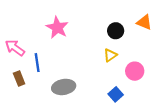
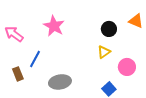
pink arrow: (15, 48) -> (14, 34), moved
blue line: (37, 63) -> (35, 59), turned 36

